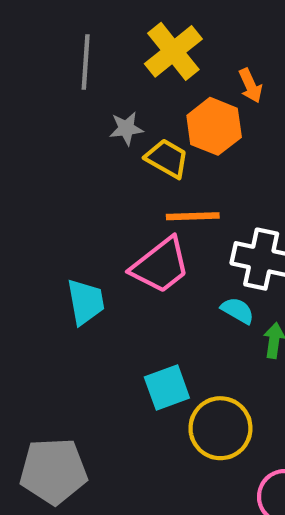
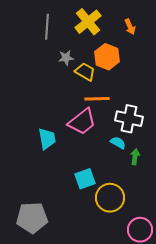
orange arrow: (250, 86) -> (130, 27), moved

